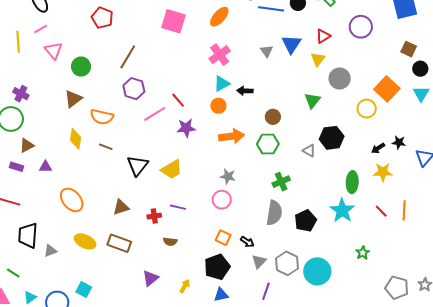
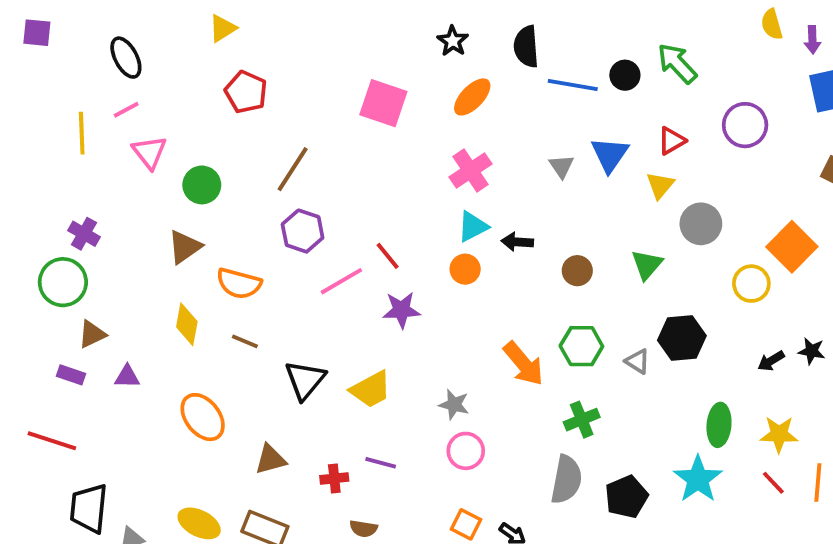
brown circle: (273, 117) -> (577, 271), moved
orange arrow: (232, 136) -> (523, 364), moved, turned 55
green hexagon: (268, 144) -> (581, 346), moved
yellow star: (383, 172) -> (779, 434), moved
gray star: (228, 176) -> (454, 405), moved
orange ellipse: (72, 200) -> (203, 417), moved

